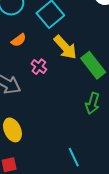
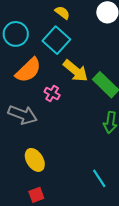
orange semicircle: (19, 40) -> (28, 70), size x1.8

